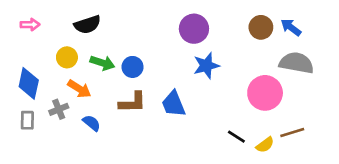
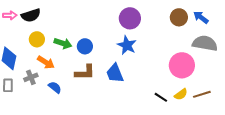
black semicircle: (87, 25) -> (31, 15), moved
blue star: (206, 66) -> (127, 45), moved, turned -30
yellow semicircle: (265, 145) -> (181, 94), moved

